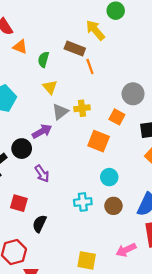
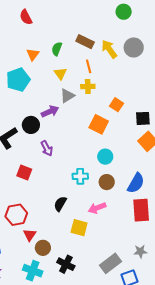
yellow arrow: (95, 30) -> (109, 49), moved
orange triangle: (20, 47) -> (33, 55), moved, turned 40
orange line: (90, 66) -> (89, 66), moved
gray circle: (133, 94) -> (134, 47), moved
yellow cross: (82, 108) -> (88, 86), moved
black semicircle: (39, 224) -> (60, 204), moved
pink arrow: (126, 250) -> (97, 208), moved

